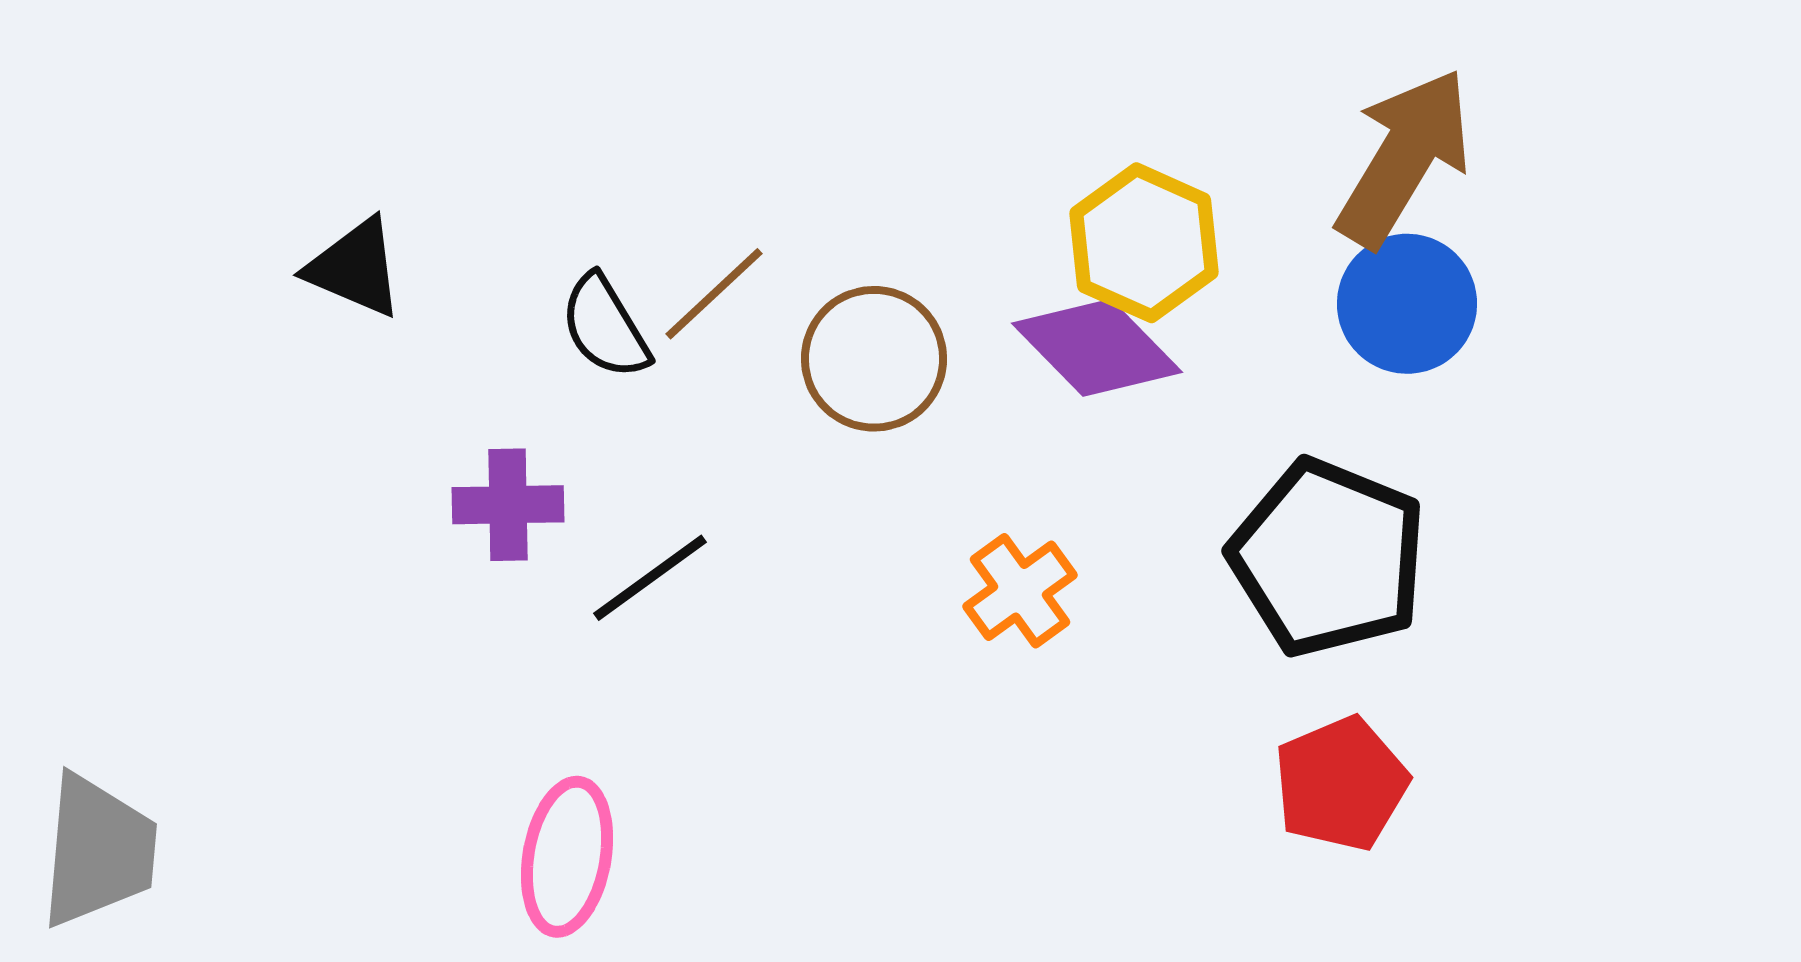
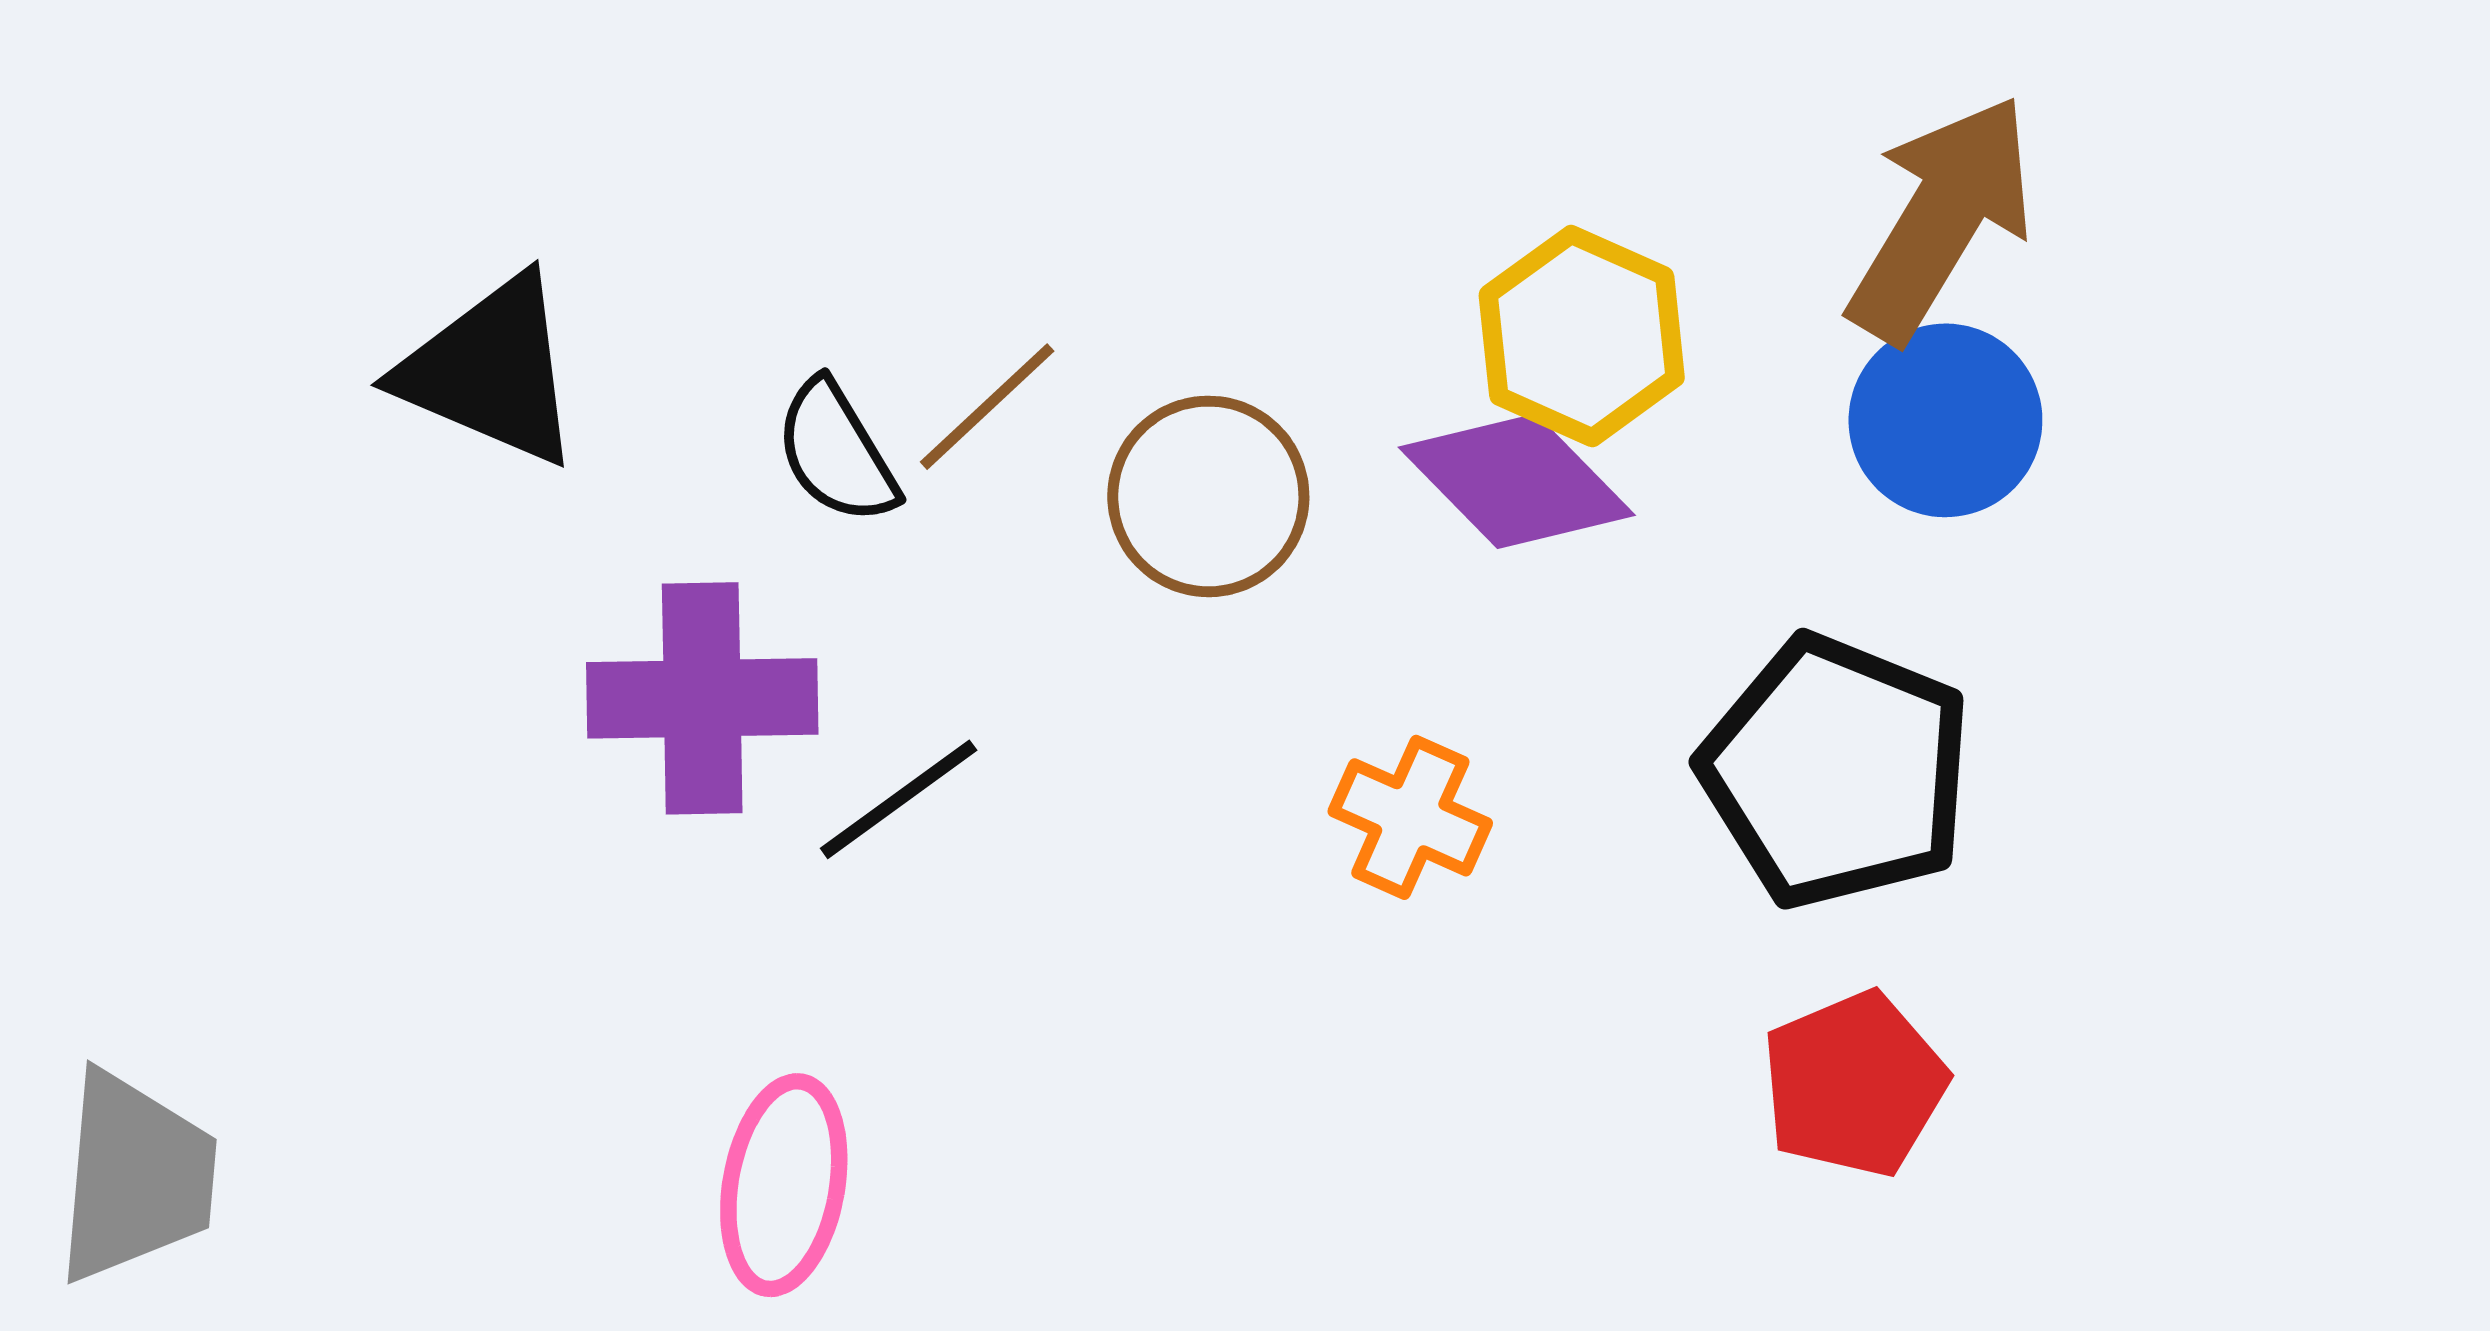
black triangle: (355, 268) -> (491, 371), size x1.4
purple cross: (508, 505) -> (702, 698), size x1.5
orange cross: (1020, 591) -> (1410, 817), turned -30

